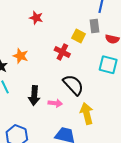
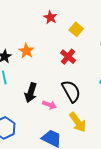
yellow square: (79, 36) -> (76, 29), moved
yellow arrow: (87, 114) -> (78, 122), turned 145

